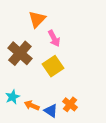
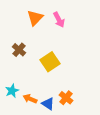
pink arrow: (54, 38) -> (59, 20), moved
brown cross: (20, 53) -> (19, 50), size x0.6

